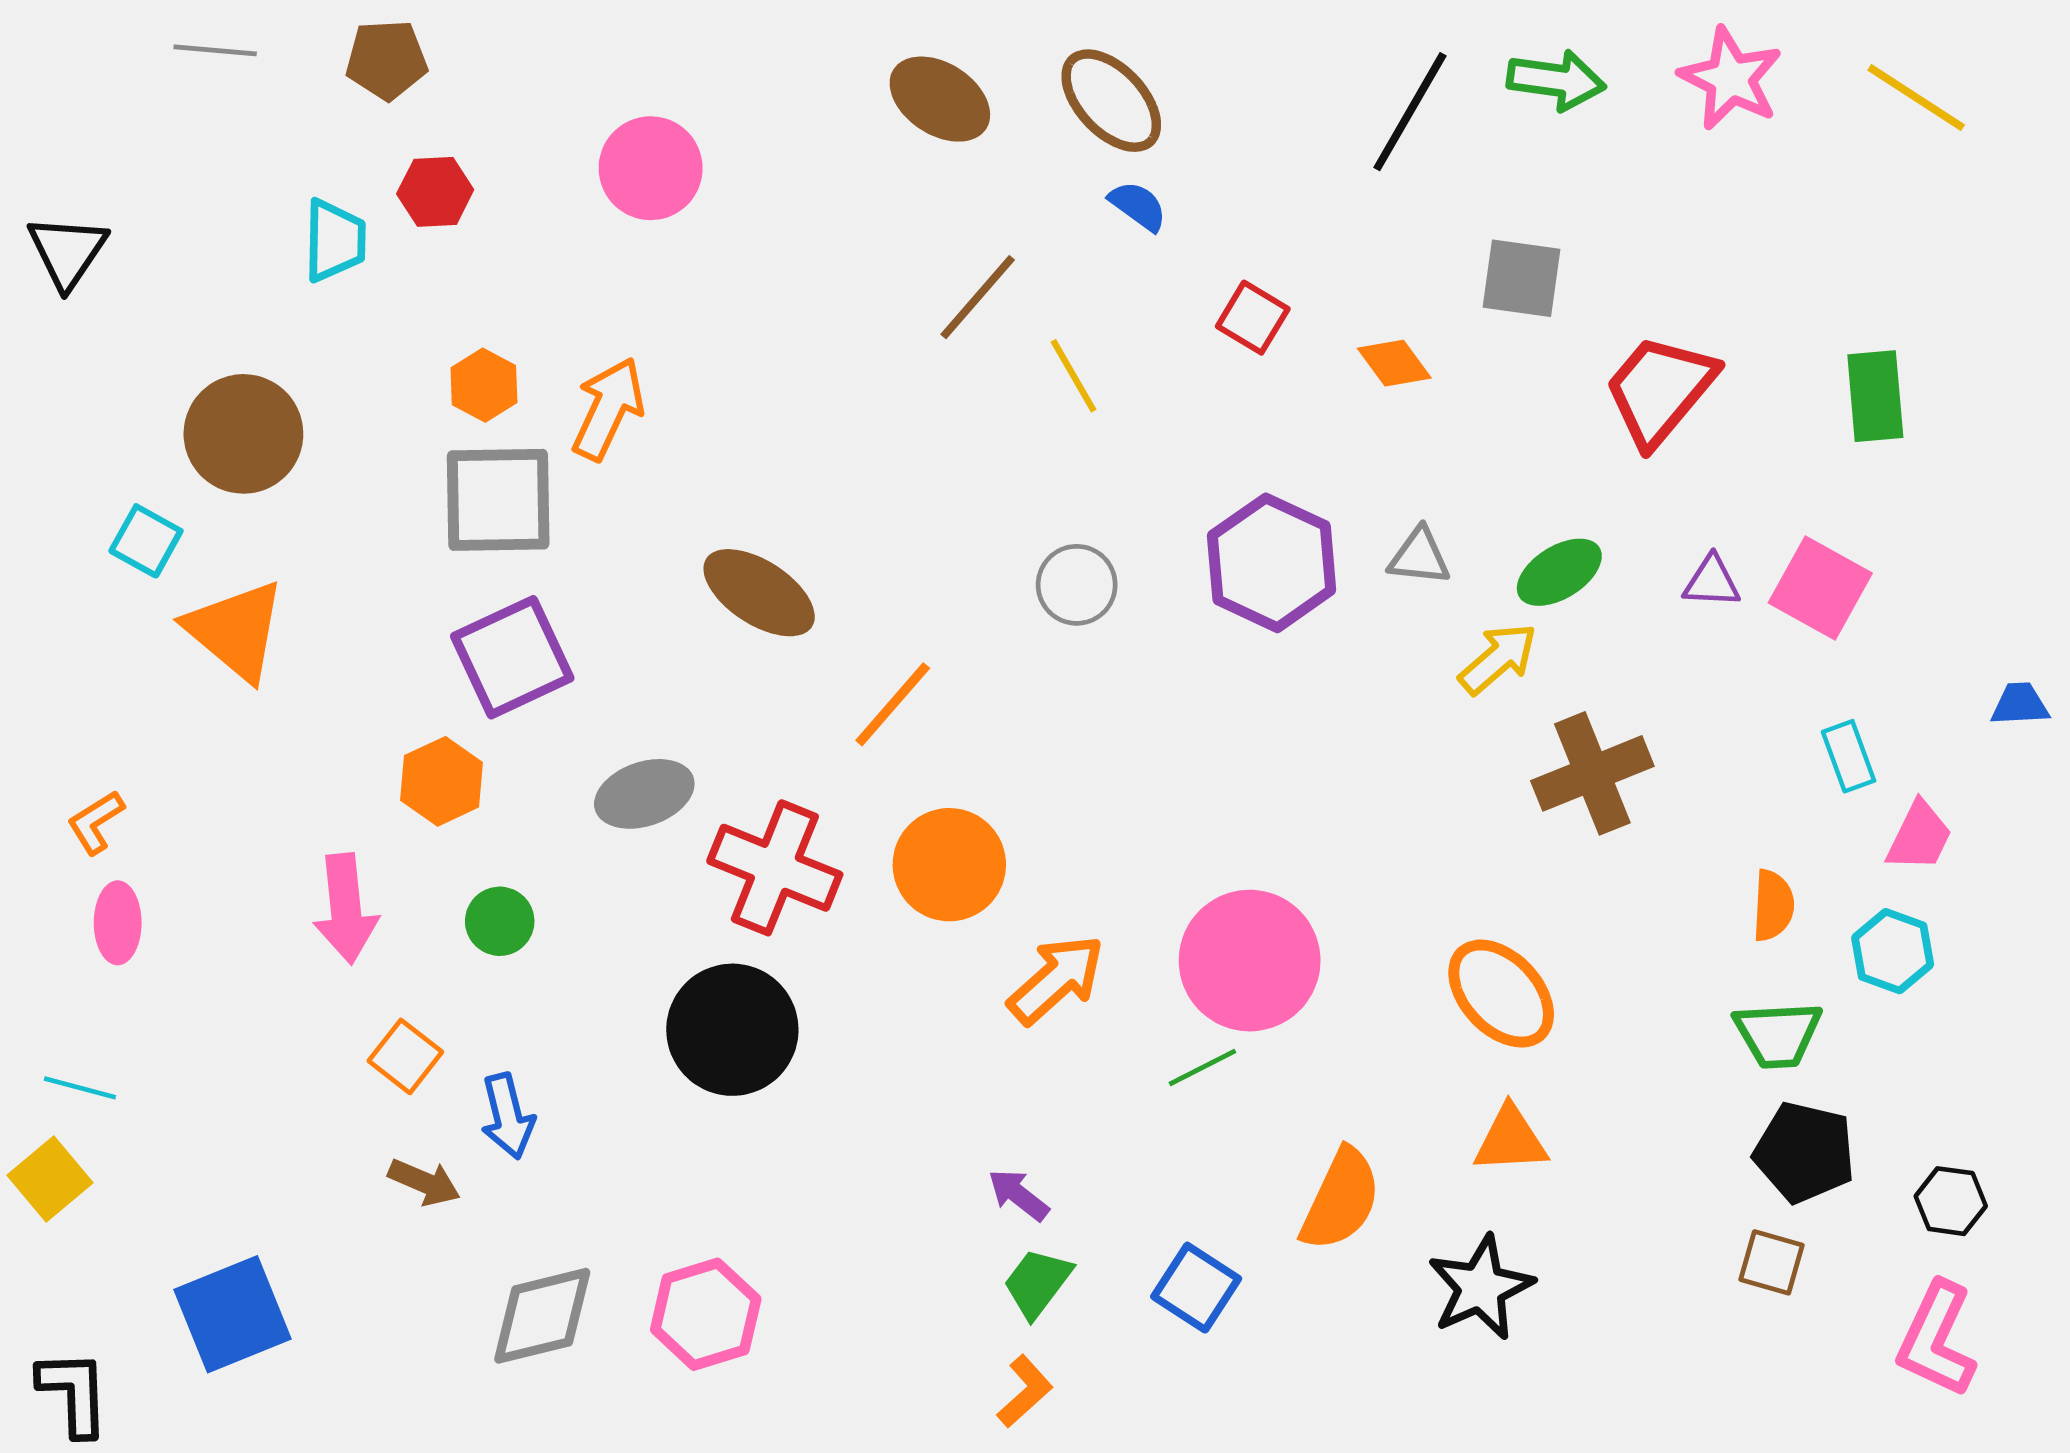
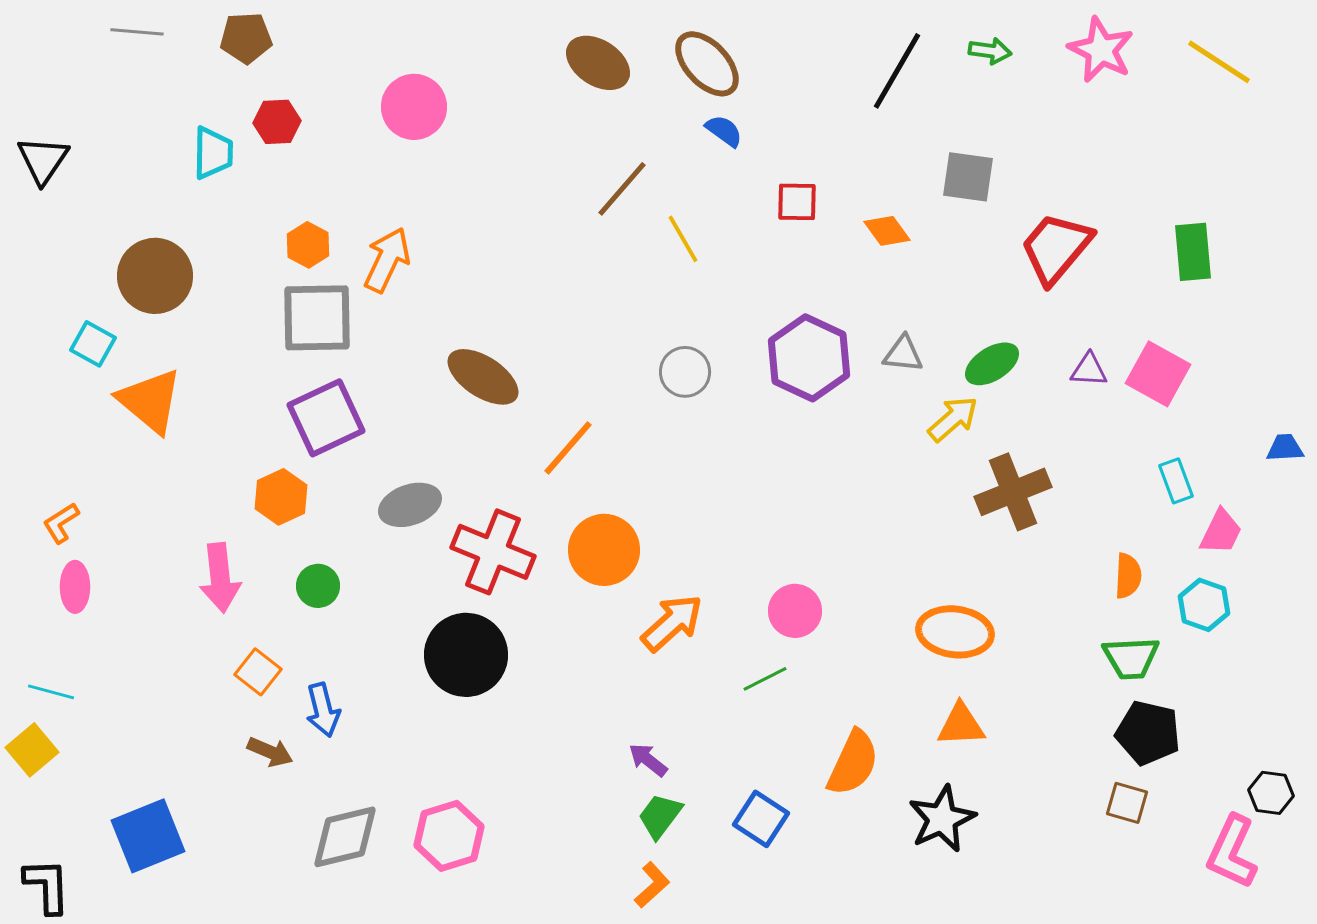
green arrow: (1556, 80) -> (990, 51), size x0.7
red square: (1253, 318) -> (797, 202), turned -30
pink circle: (1250, 961) -> (795, 611), size x0.6
orange ellipse: (1501, 994) -> (955, 632), turned -40
black hexagon: (1951, 1201) -> (1271, 793), moved

